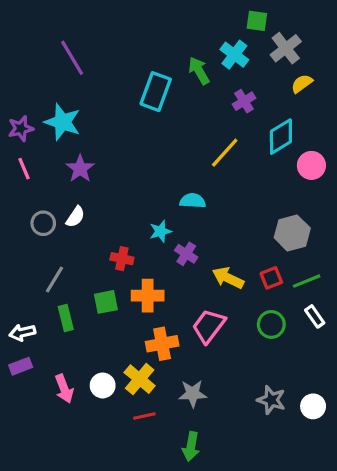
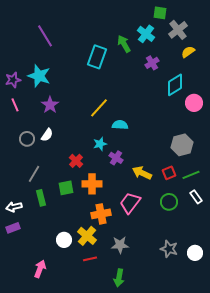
yellow line: (225, 153) -> (99, 108), moved
red cross: (122, 259) -> (76, 161), turned 32
pink arrow: (64, 389) -> (40, 269), moved, turned -138

